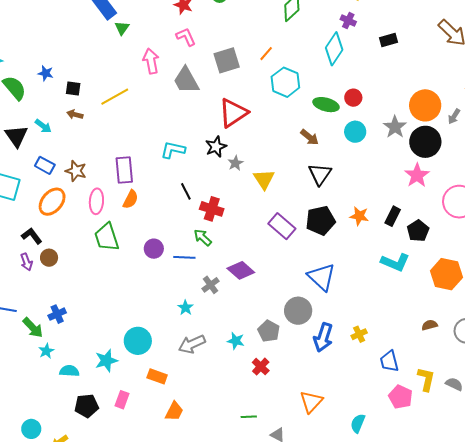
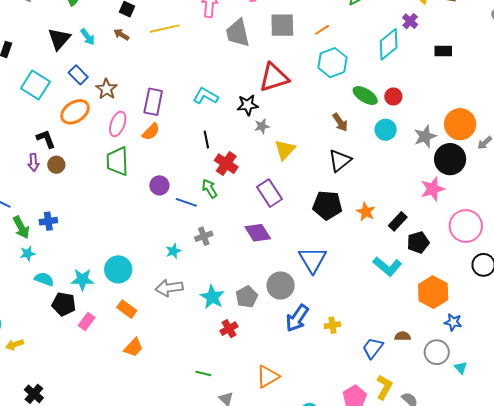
purple rectangle: (282, 226) -> (269, 193), moved
purple diamond: (241, 270) -> (258, 233), moved
cyan star: (236, 341) -> (212, 297), size x1.4
blue trapezoid: (389, 361) -> (373, 348), moved, turned 35
black pentagon: (87, 406) -> (64, 304), moved

